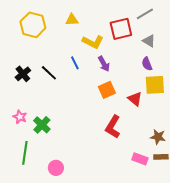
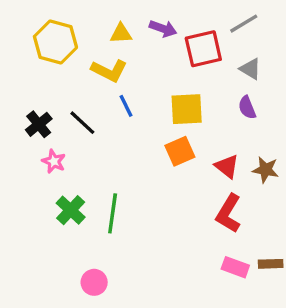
yellow L-shape: (93, 42) -> (109, 71), moved
purple arrow: (104, 64) -> (163, 29), moved, turned -42
yellow square: (155, 85) -> (187, 109), moved
pink star: (20, 117) -> (54, 161), moved
red L-shape: (113, 127) -> (229, 213), moved
brown star: (158, 137) -> (266, 170), moved
green line: (25, 153) -> (113, 213), moved

